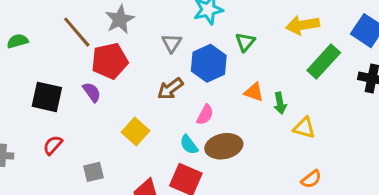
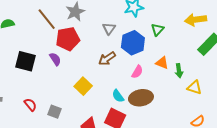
pink semicircle: (205, 115) -> (137, 72), moved
red semicircle: (53, 145) -> (30, 105), moved, turned 96
gray square: (94, 172) -> (54, 112), turned 32

